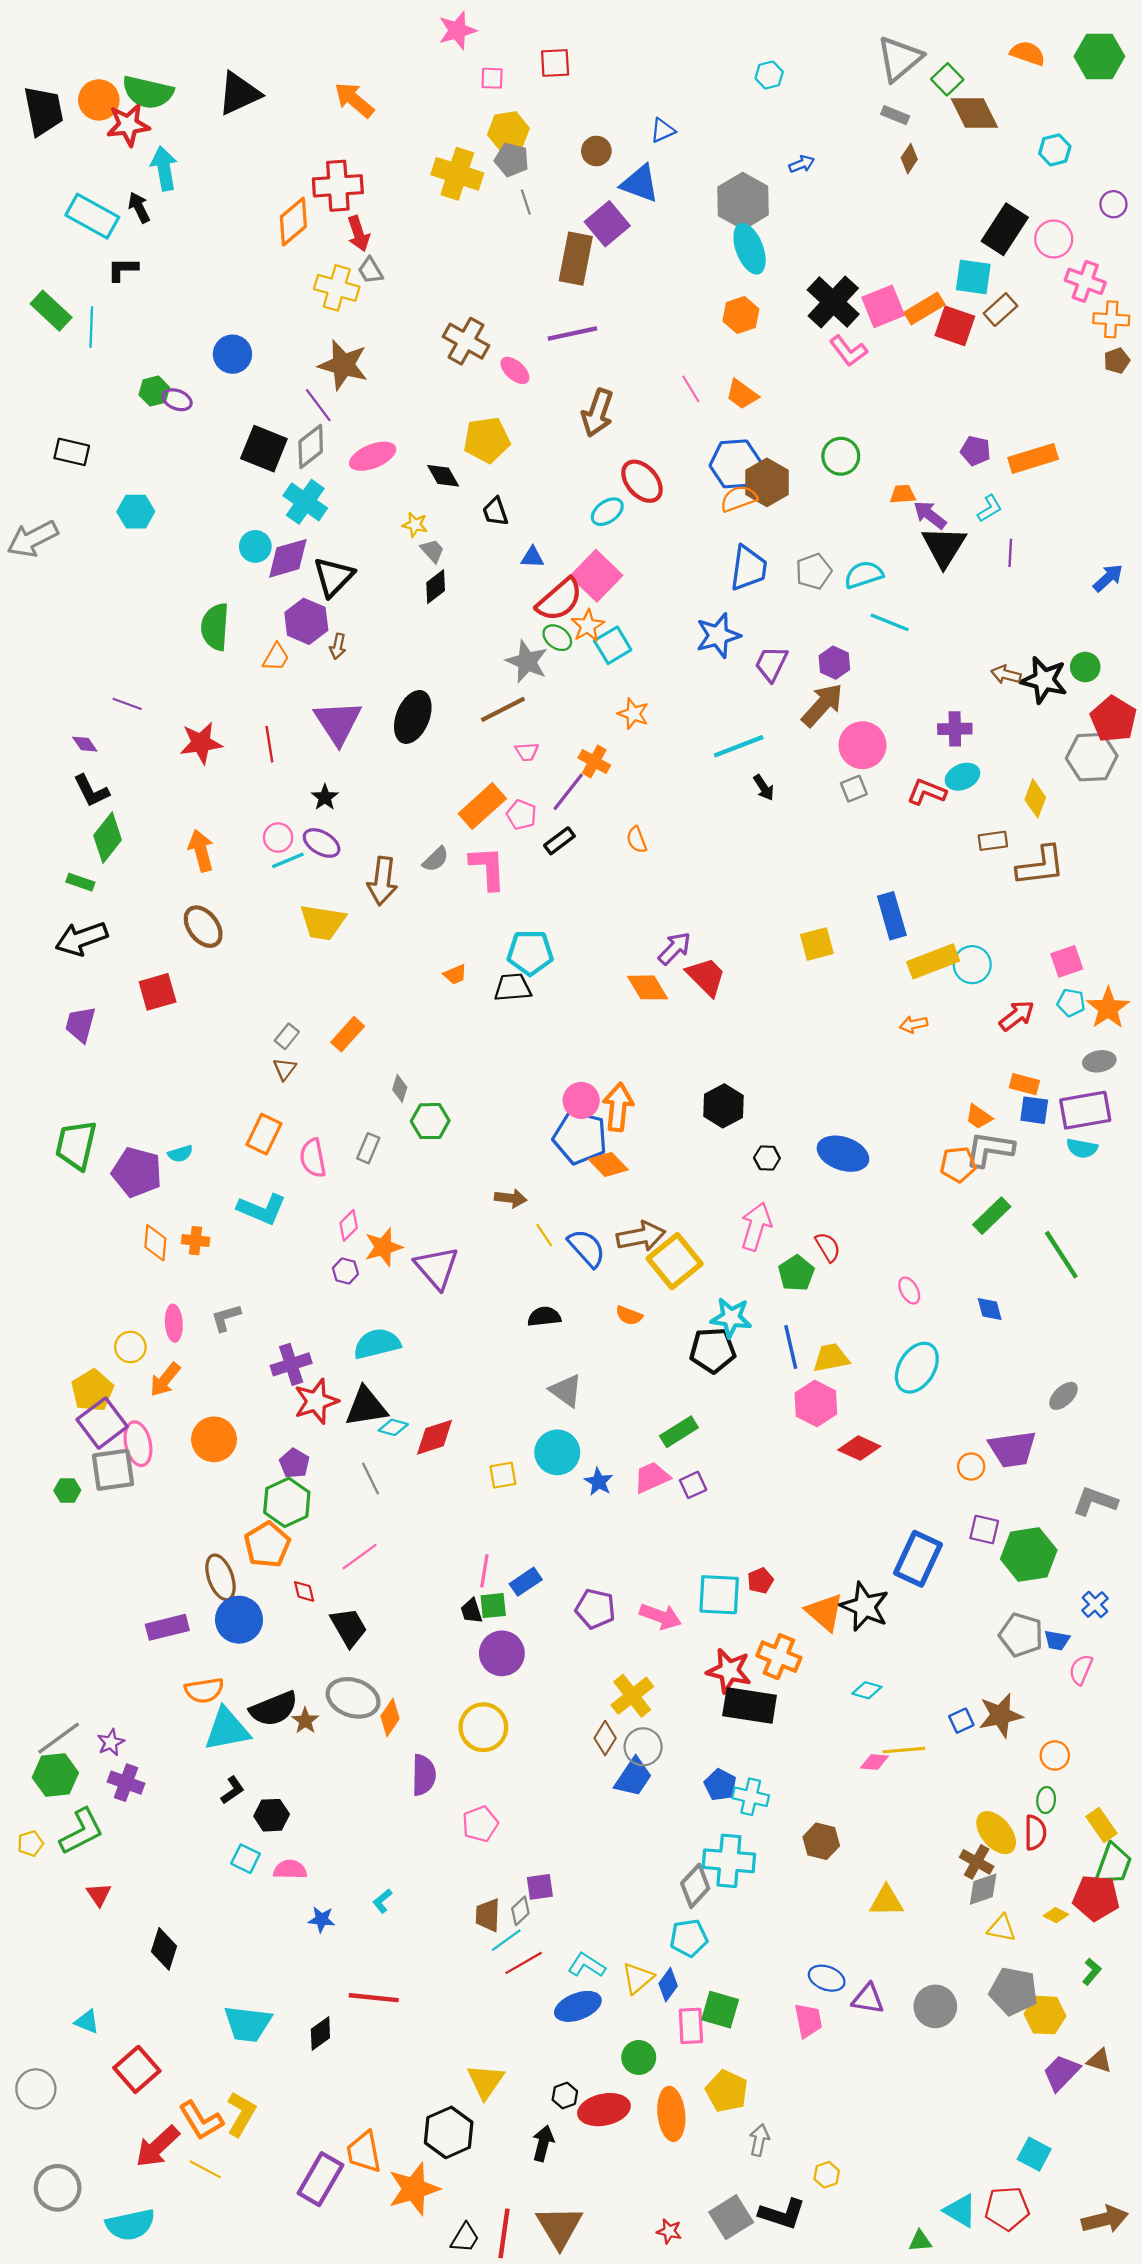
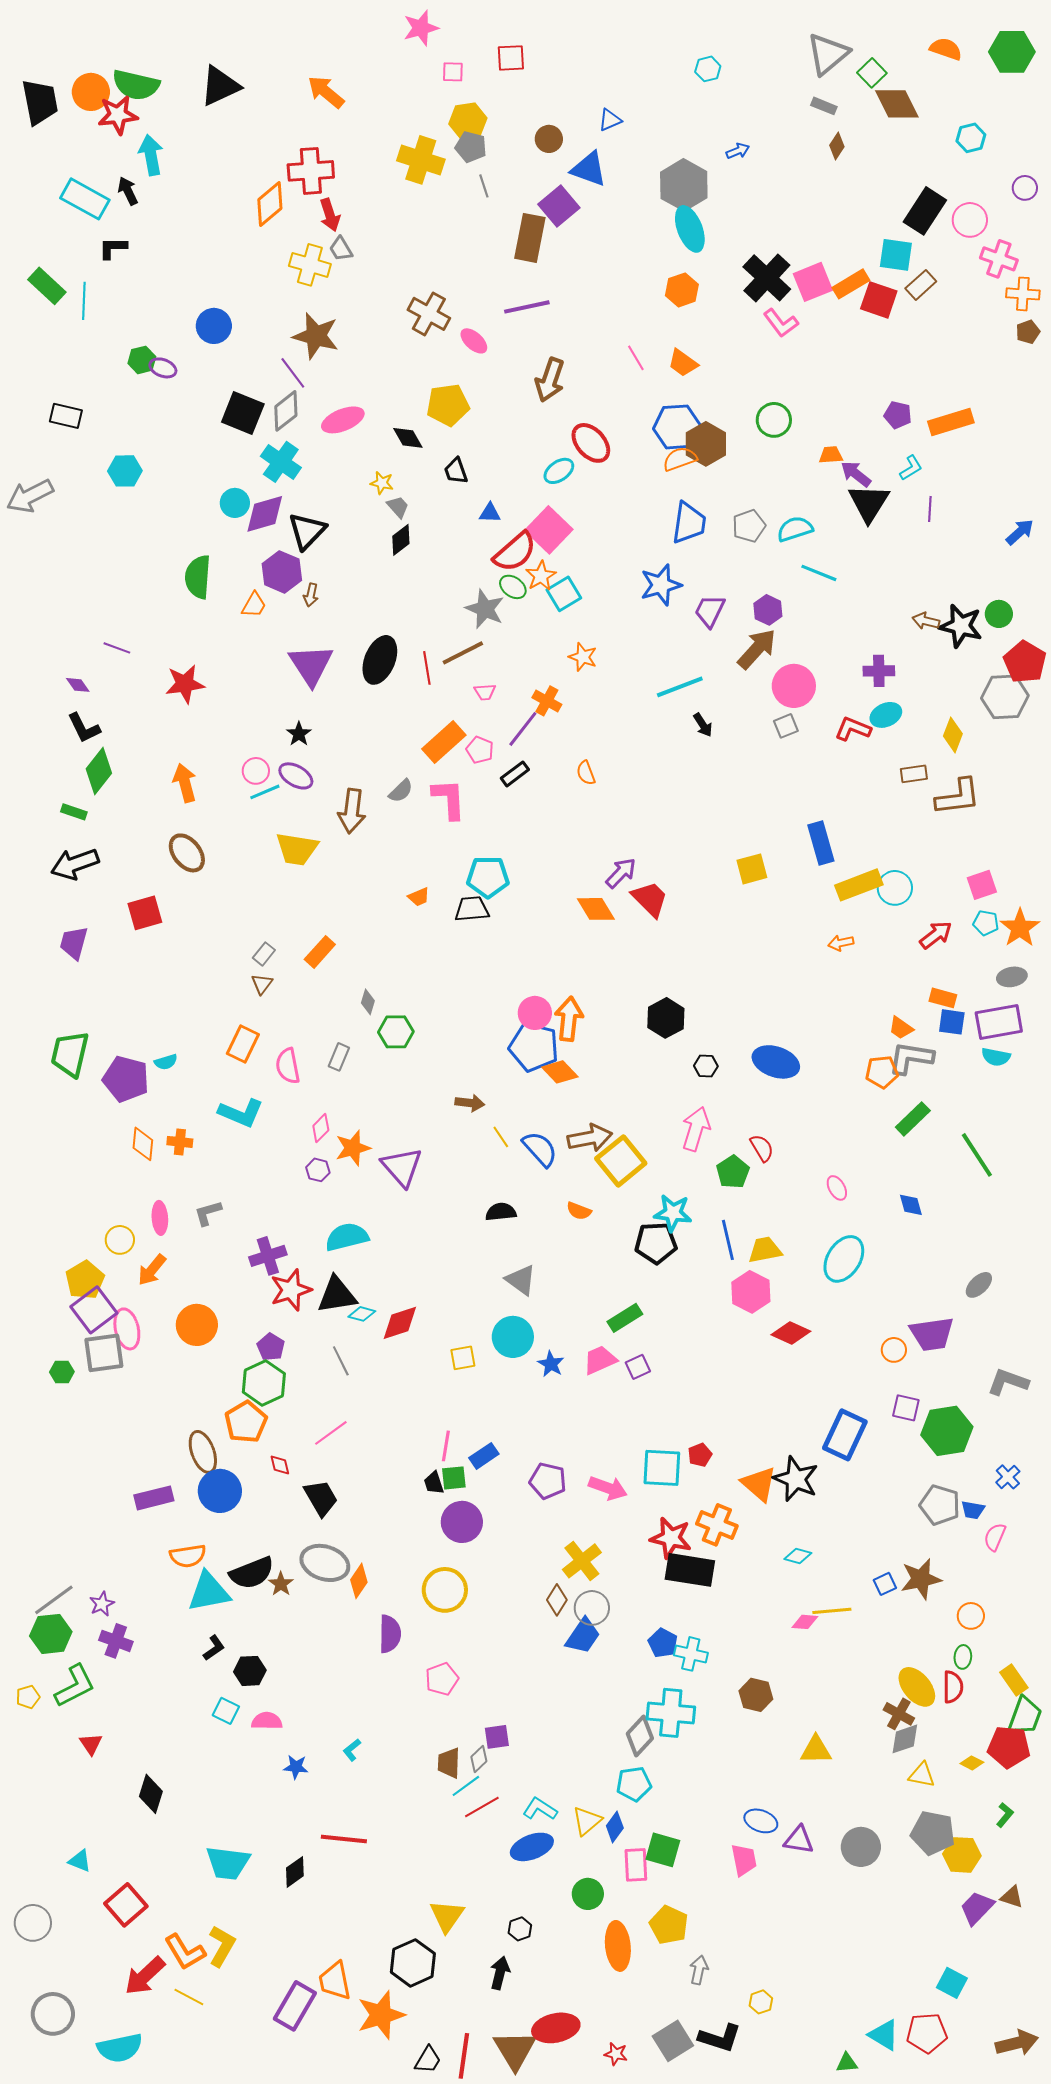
red line: (269, 744) -> (427, 668), moved
red ellipse: (604, 2110) -> (556, 2028), moved

